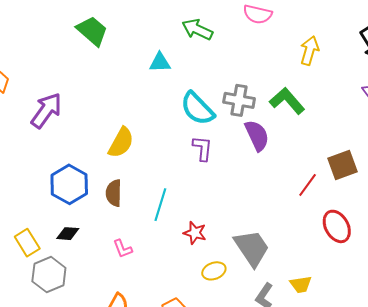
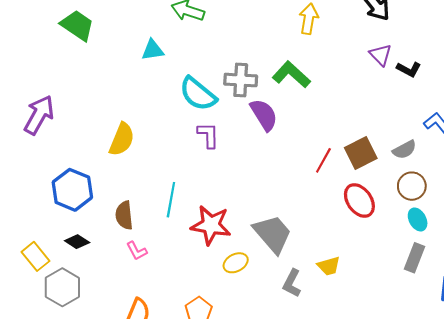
brown square: (343, 165) -> (361, 153), moved
brown semicircle: (114, 193) -> (124, 215), moved
red star: (195, 233) -> (211, 225), size x1.6
black diamond: (68, 234) -> (77, 242), turned 35

